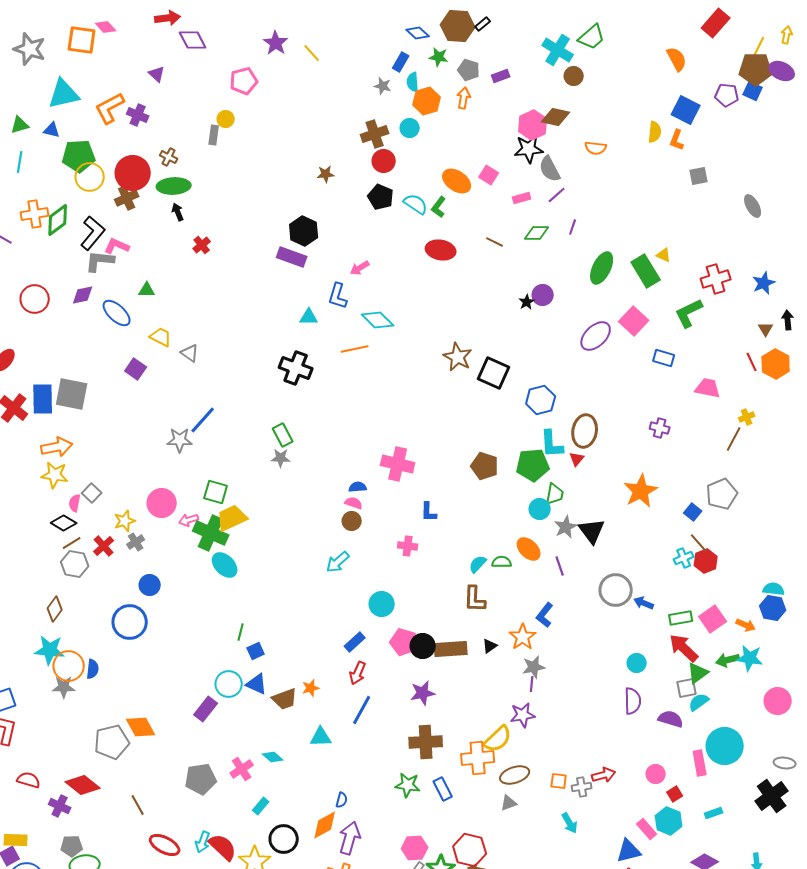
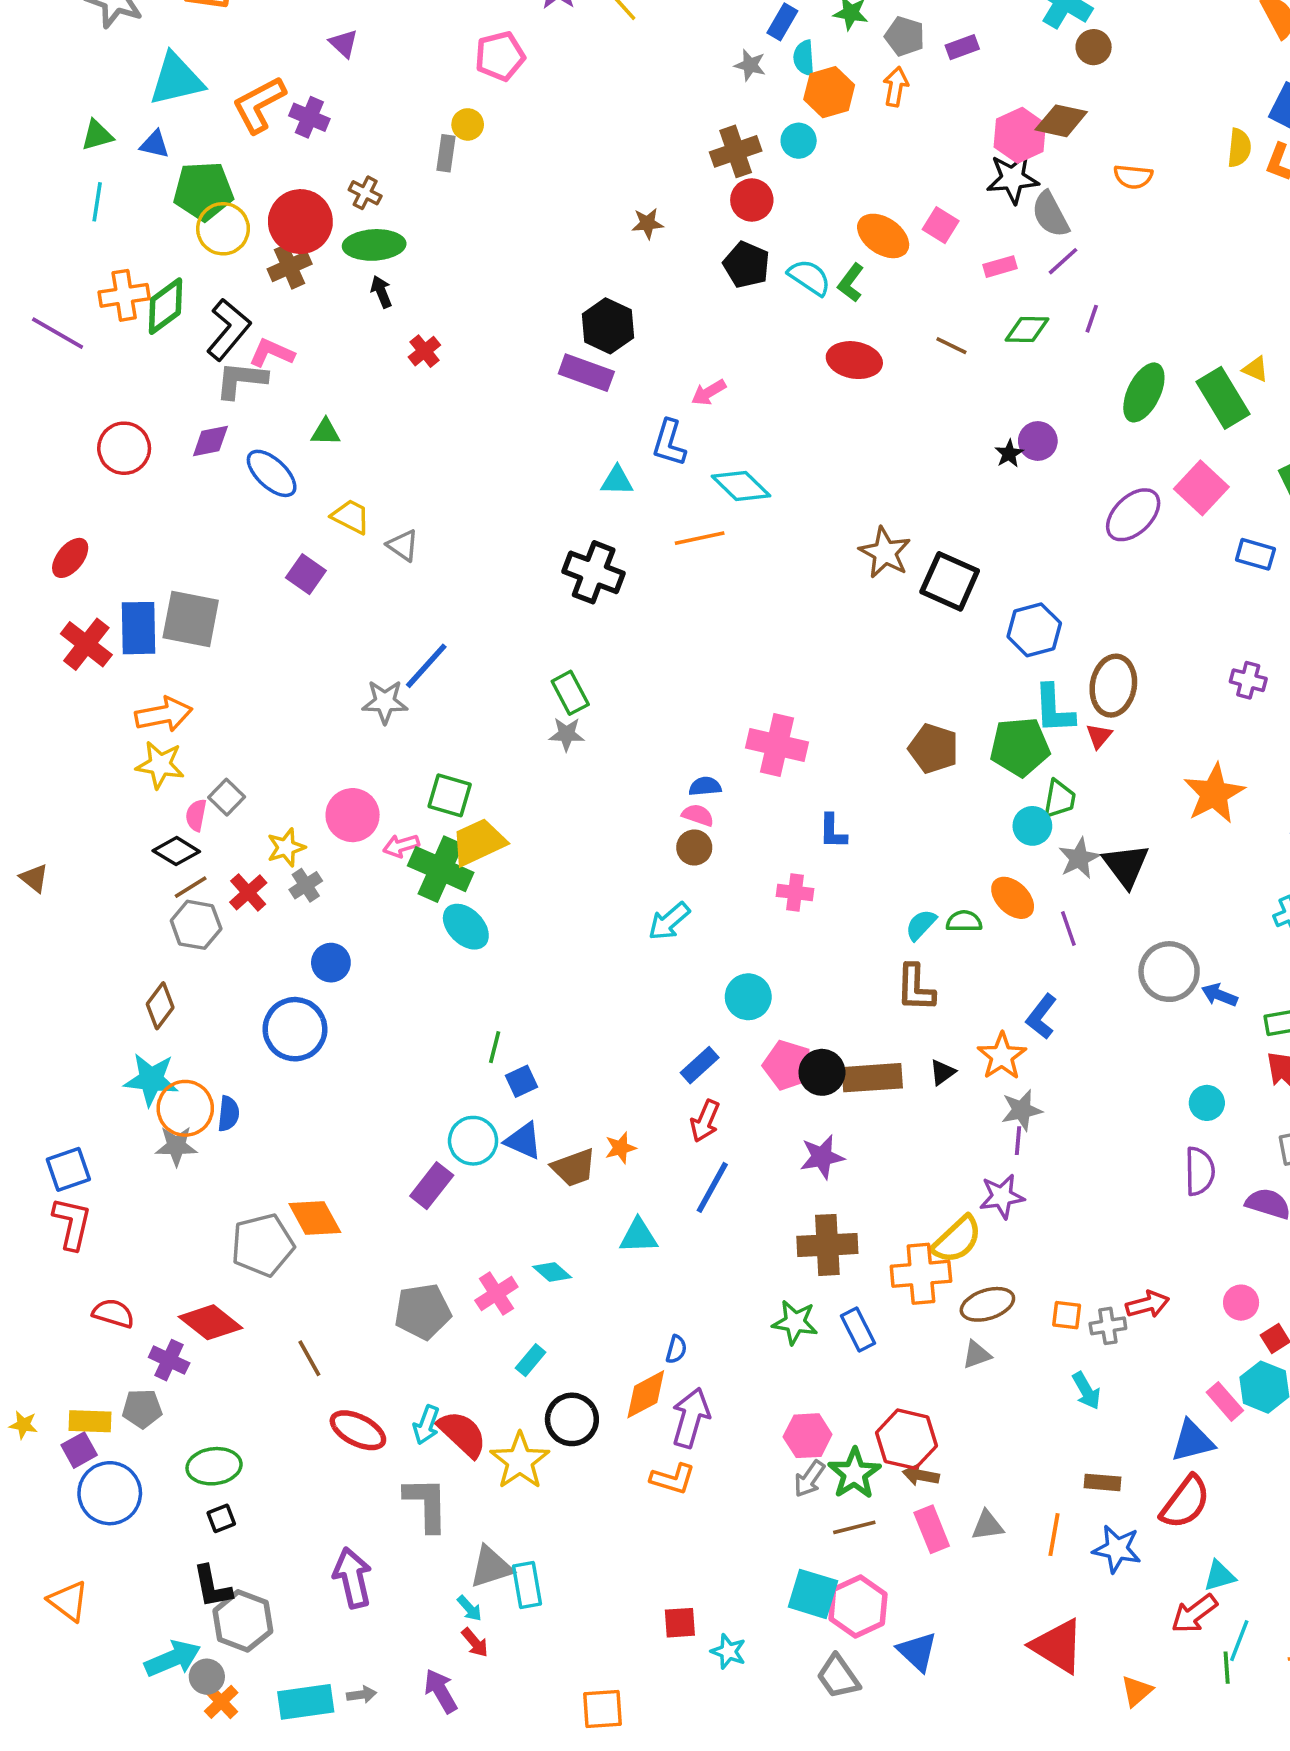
gray pentagon: (72, 846) -> (142, 1409), moved

